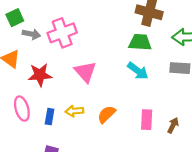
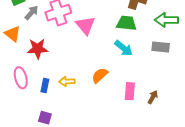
gray arrow: (31, 34) -> (31, 13), turned -63
pink triangle: (85, 72) -> (85, 25), moved
orange semicircle: (106, 114) -> (100, 75), moved

